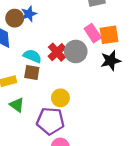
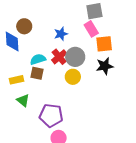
blue star: (29, 14) -> (61, 34), moved
pink rectangle: (93, 33) -> (91, 29), moved
cyan semicircle: (32, 56) -> (38, 59), turned -42
yellow circle: (60, 98) -> (73, 77), moved

